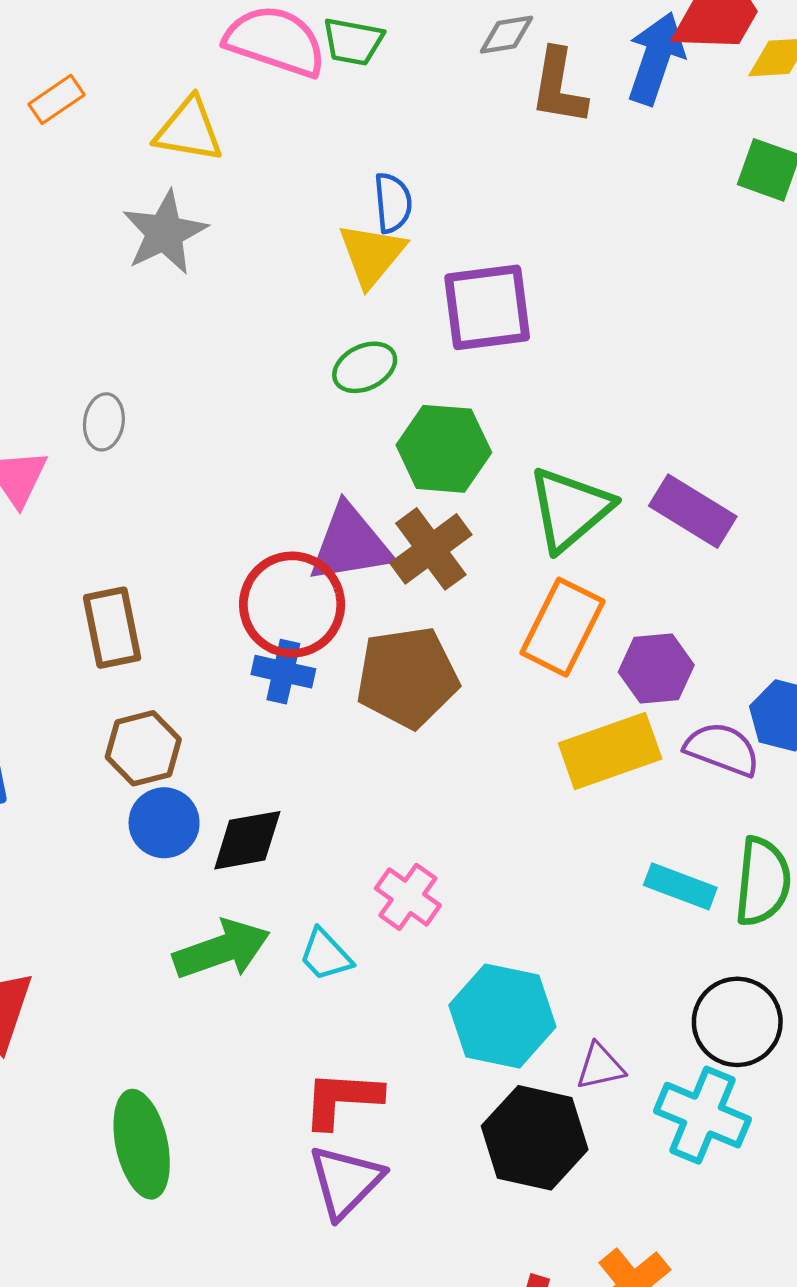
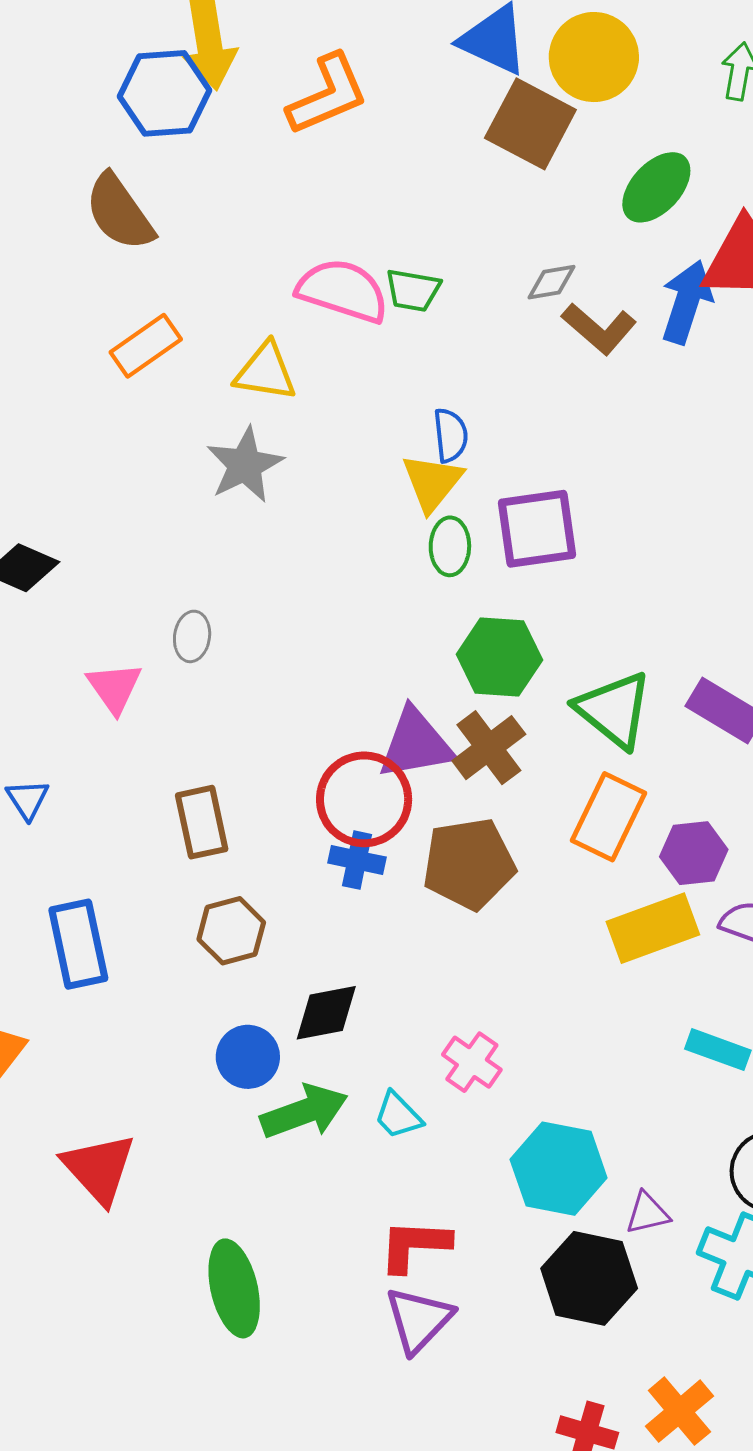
brown L-shape: (559, 87) -> (599, 329), turned -58
orange rectangle: (57, 99) -> (146, 346), size x1.4
green ellipse: (365, 367) -> (450, 546), moved, turned -62
green triangle: (570, 509) -> (614, 710), turned -40
blue circle: (164, 823) -> (248, 1057), moved

